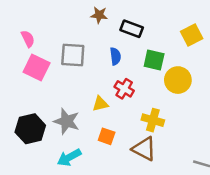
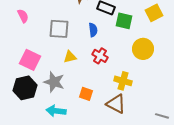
green square: (154, 60) -> (124, 21), moved
pink square: (37, 68) -> (30, 60), moved
yellow triangle: (100, 104) -> (70, 57), moved
cyan arrow: (69, 158) -> (56, 111), turned 36

